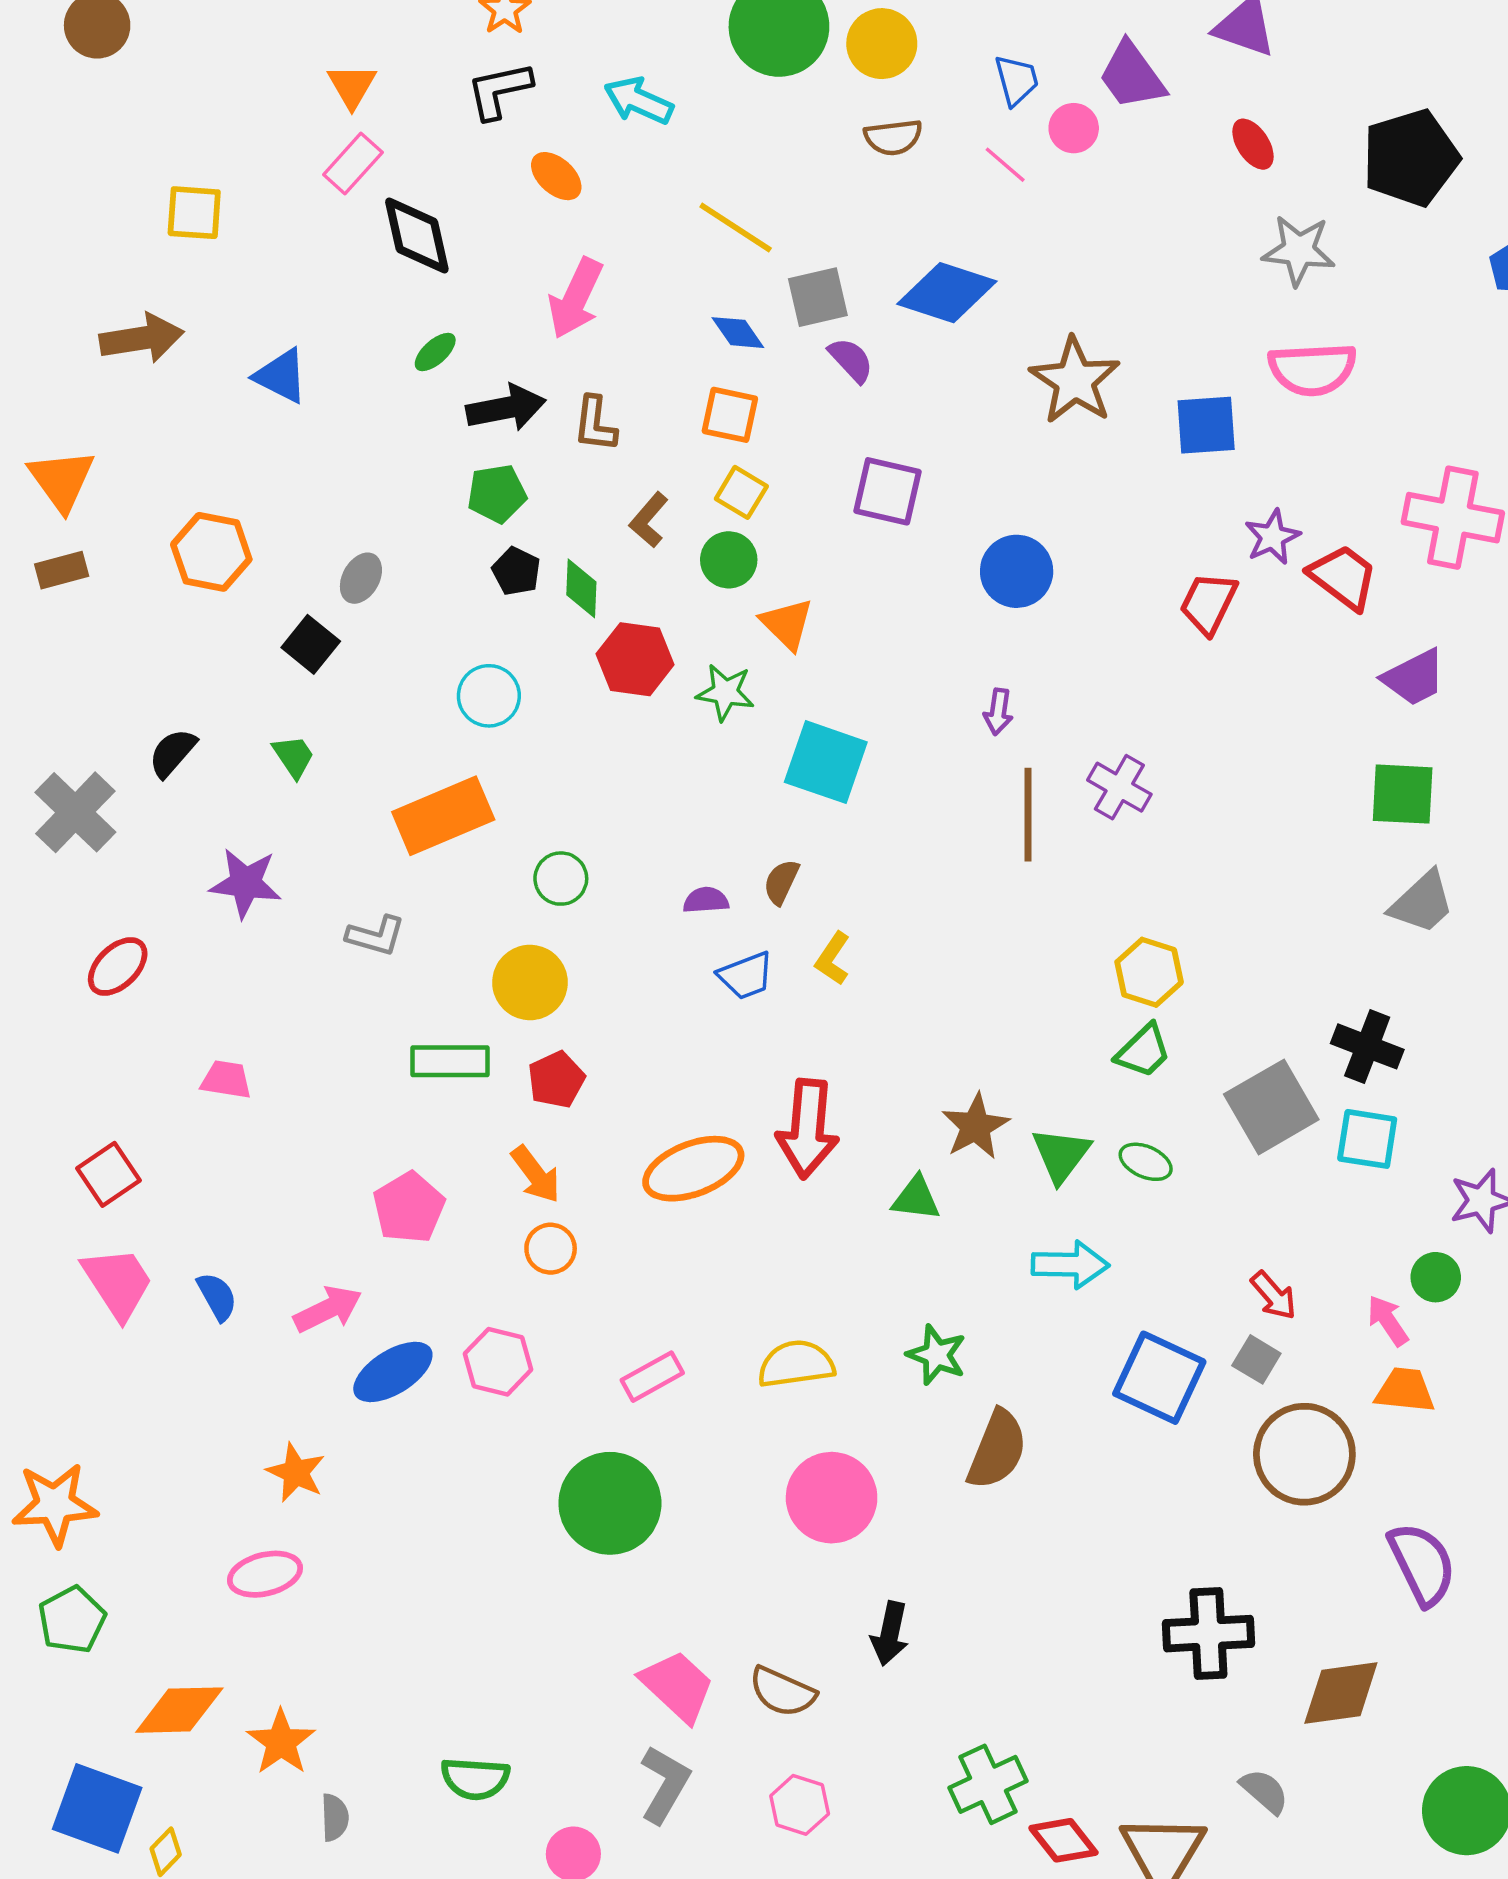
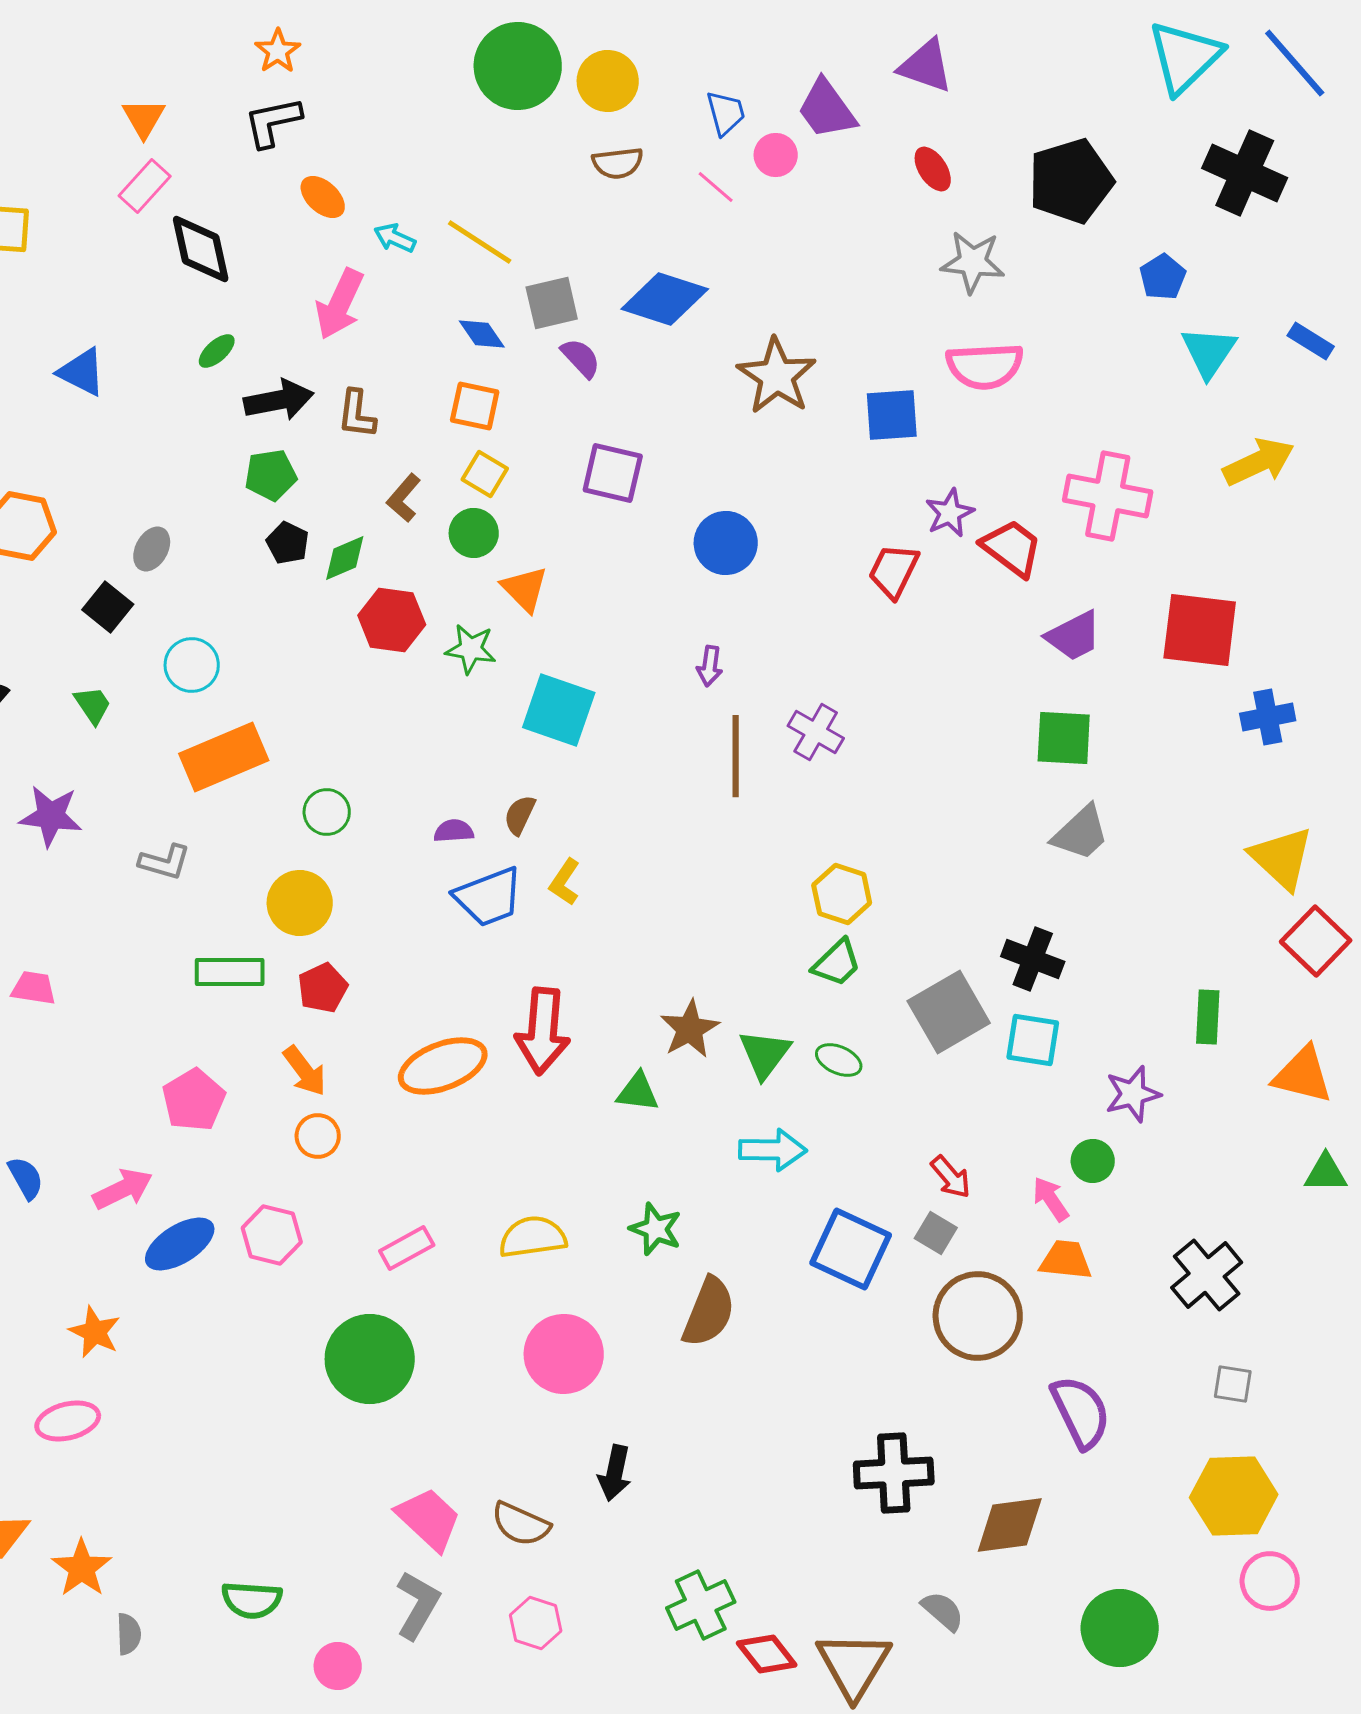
cyan arrow: (638, 101) -> (395, 238), moved, size x0.7
green diamond: (581, 588) -> (345, 558), turned 64
cyan circle: (489, 696) -> (192, 665), moved
blue trapezoid: (746, 976) -> (489, 897), size x1.4

